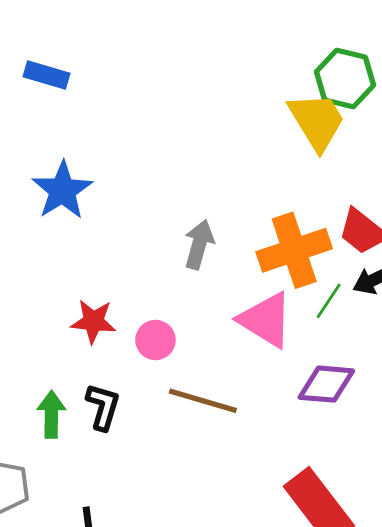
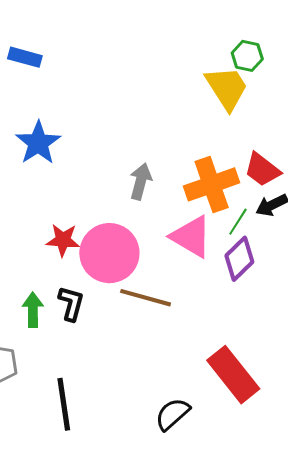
green hexagon: (345, 78) -> (247, 56), size x0.7
pink circle: (155, 340) -> (109, 253), size x2.0
purple diamond: (326, 384) -> (239, 259), moved, turned -48

